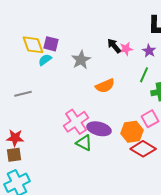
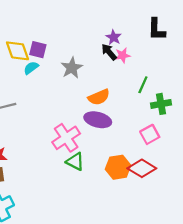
purple star: (149, 51) -> (114, 37), moved
purple ellipse: (99, 129) -> (98, 120), moved
orange hexagon: (132, 132) -> (118, 167), moved

